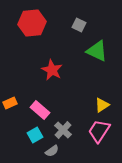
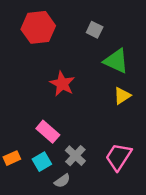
orange rectangle: (10, 103) -> (12, 158), moved
yellow triangle: (102, 105) -> (122, 96), moved

